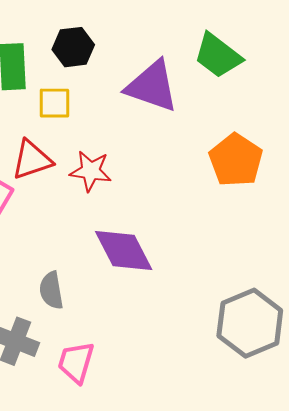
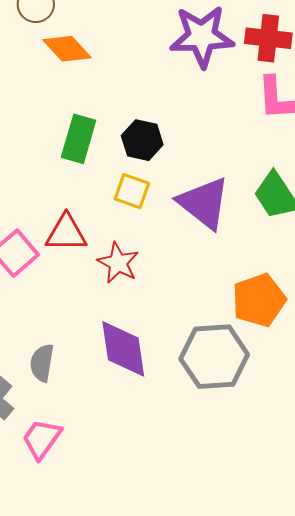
yellow square: (55, 103) -> (132, 191), moved
gray hexagon: (250, 323) -> (214, 357), moved

